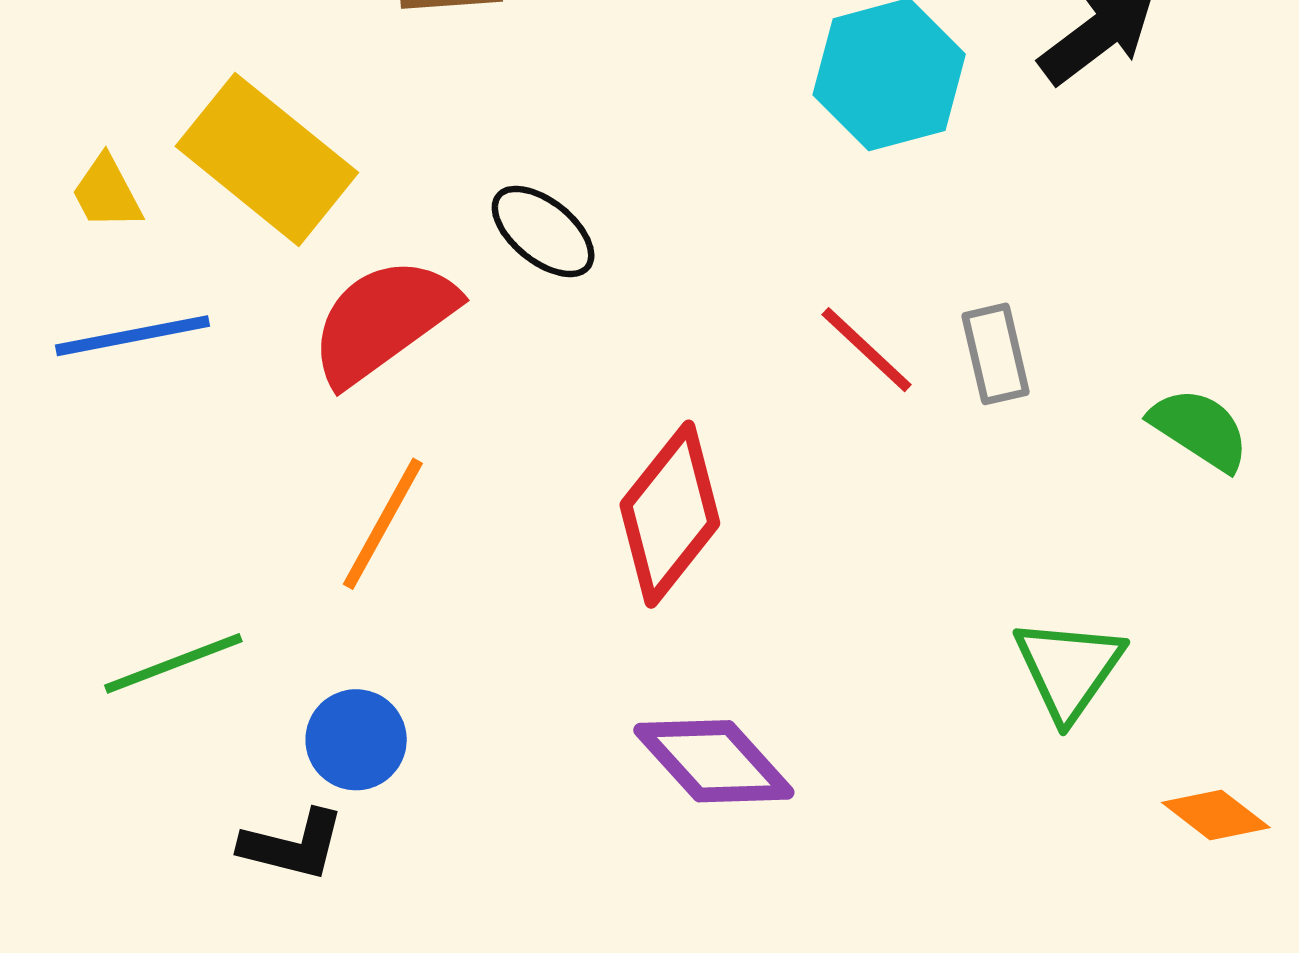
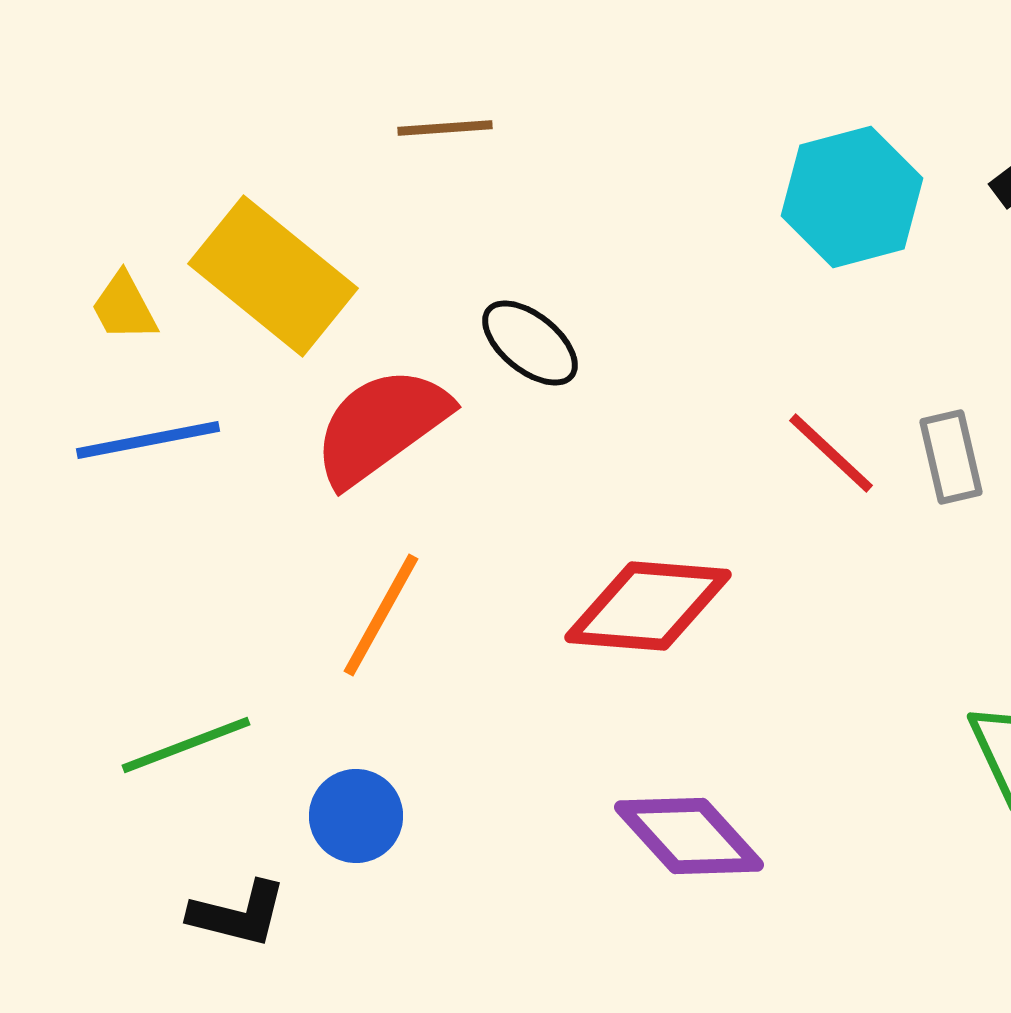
red diamond: (670, 514) -> (648, 606), turned 56
black L-shape: (293, 845) -> (238, 914), moved

